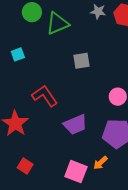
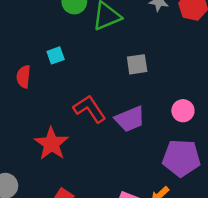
purple trapezoid: (75, 124) -> (130, 119), moved

